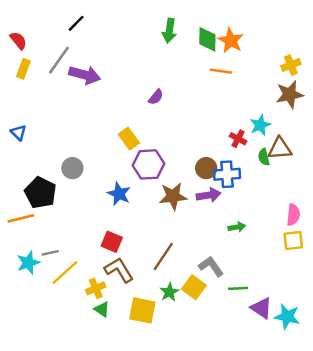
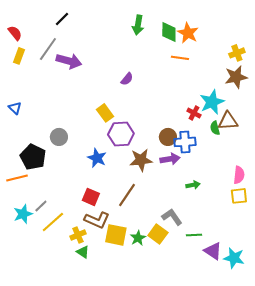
cyan star: (260, 125) -> (212, 102), size x1.4
gray line: (50, 253) -> (41, 206), turned -32
brown line: (163, 256) -> (127, 195), moved
brown L-shape: (119, 270) -> (97, 220), turned 145
yellow square: (142, 310) -> (116, 235), moved

